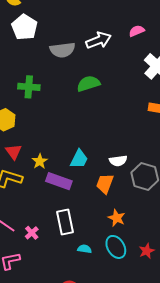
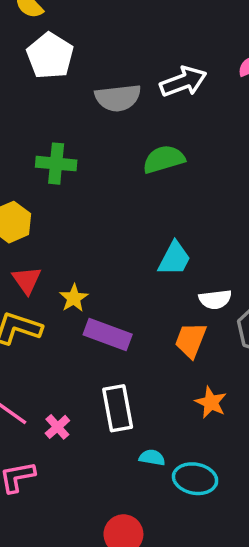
cyan trapezoid: (79, 159) -> (174, 259), moved
cyan ellipse: (116, 247) -> (195, 479), moved, turned -50

